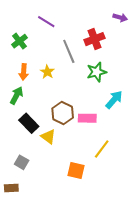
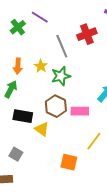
green cross: (20, 41) -> (18, 27), moved
green star: (97, 72) -> (61, 76), moved
black rectangle: (29, 123) -> (23, 116), turned -36

